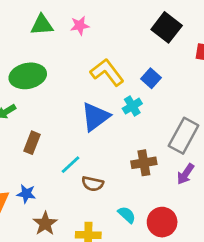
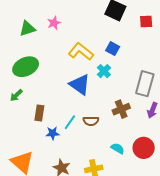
blue triangle: (95, 117) -> (80, 85), turned -35
brown semicircle: (93, 184) -> (91, 121), moved
blue star: (26, 194) -> (53, 133), moved

